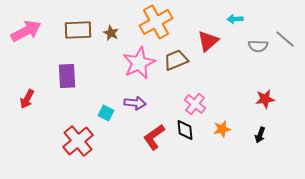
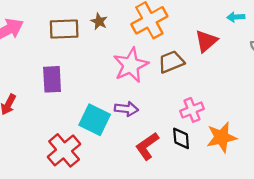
brown star: (111, 33) -> (99, 21), moved
pink cross: (195, 104) -> (192, 110), turned 30
cyan square: (106, 113) -> (95, 120), size x1.8
orange star: (222, 129) -> (222, 137), size x1.6

